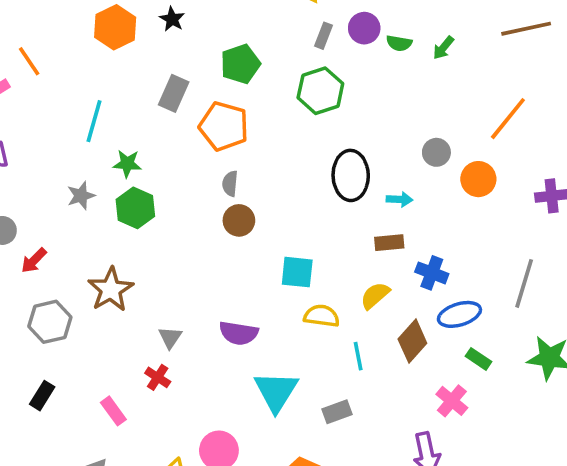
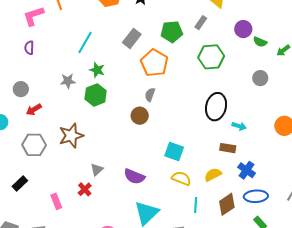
gray rectangle: (323, 36) -> (201, 23), moved
gray circle: (436, 152) -> (260, 78), moved
brown circle: (239, 220) -> (140, 116), moved

